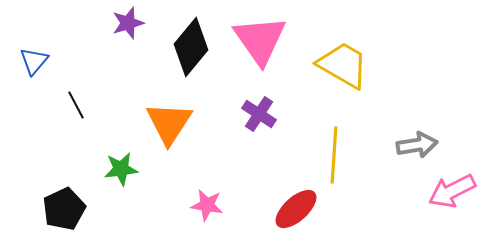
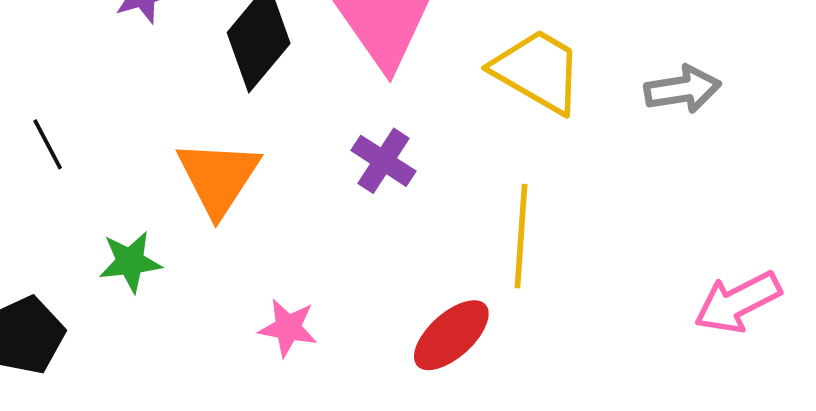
gray arrow: (417, 145) -> (683, 89), moved

